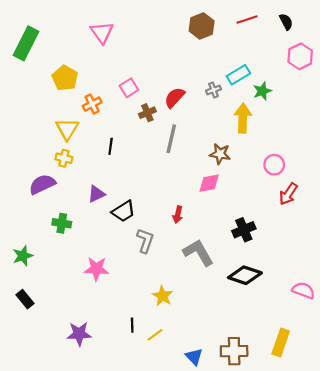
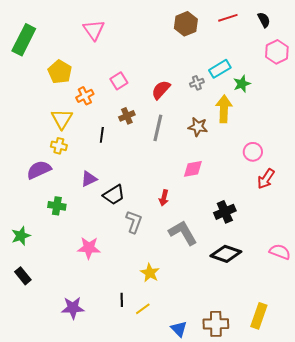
brown cross: (147, 113) -> (127, 116), moved
brown star: (220, 154) -> (198, 127), moved
pink semicircle: (303, 290) -> (280, 252), moved

